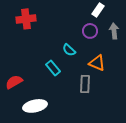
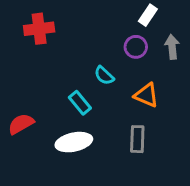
gray rectangle: (85, 84) -> (137, 139), moved
white ellipse: (35, 106) -> (74, 142), moved

